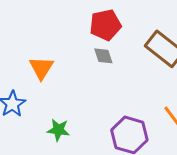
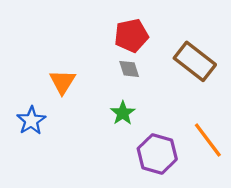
green star: (58, 130) -> (123, 113), moved, turned 30

